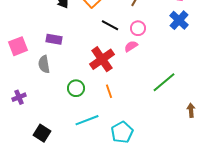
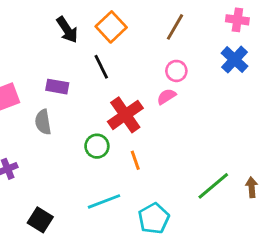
black line: (110, 25) -> (101, 67), moved, turned 36
green line: (164, 82) -> (213, 186), moved
green circle: (76, 88) -> (97, 146), moved

